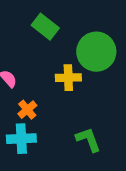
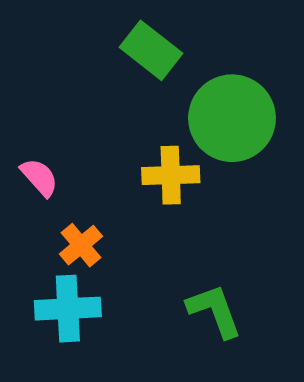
green rectangle: (45, 27) -> (151, 50), moved

